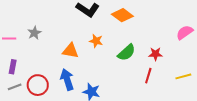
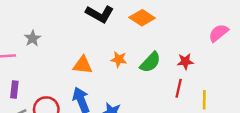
gray star: (34, 33) -> (33, 38), moved
orange star: (96, 41) -> (119, 59), moved
yellow line: (183, 76) -> (204, 100), moved, turned -70

